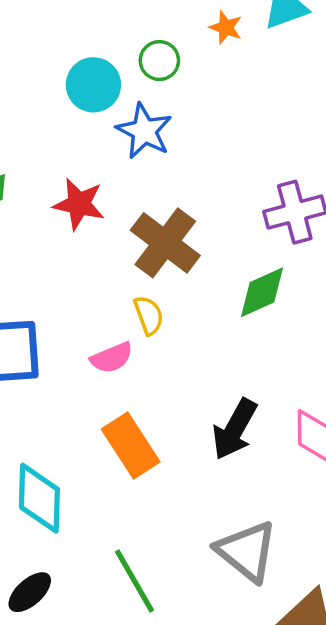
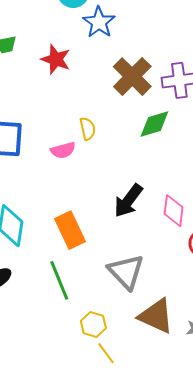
brown cross: (165, 243) -> (132, 77), moved
orange rectangle: (131, 445) -> (70, 230), moved

